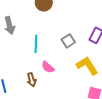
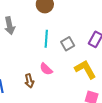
cyan line: (36, 44) -> (46, 39), moved

